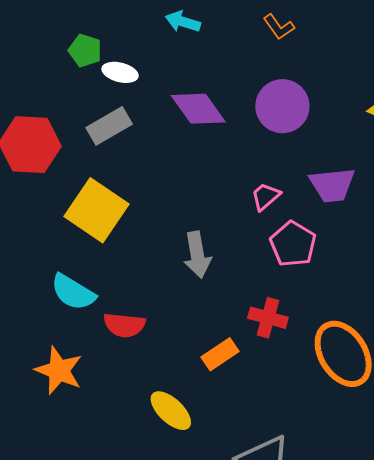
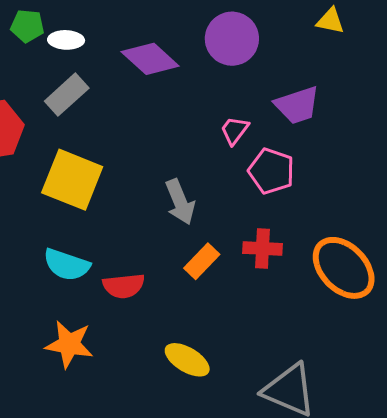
orange rectangle: (220, 354) -> (202, 261), moved

